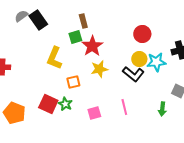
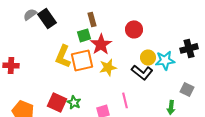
red circle: (142, 34) -> (134, 29), moved
orange square: (73, 82) -> (82, 60), moved, size x1.6
pink line: (124, 107) -> (125, 100), moved

